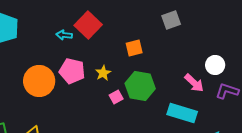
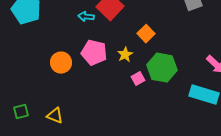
orange square: (134, 48) -> (146, 34), moved, turned -30
orange circle: (39, 81) -> (61, 63), size x0.7

